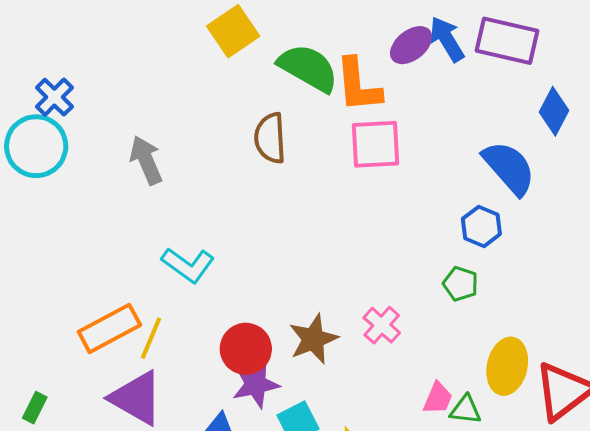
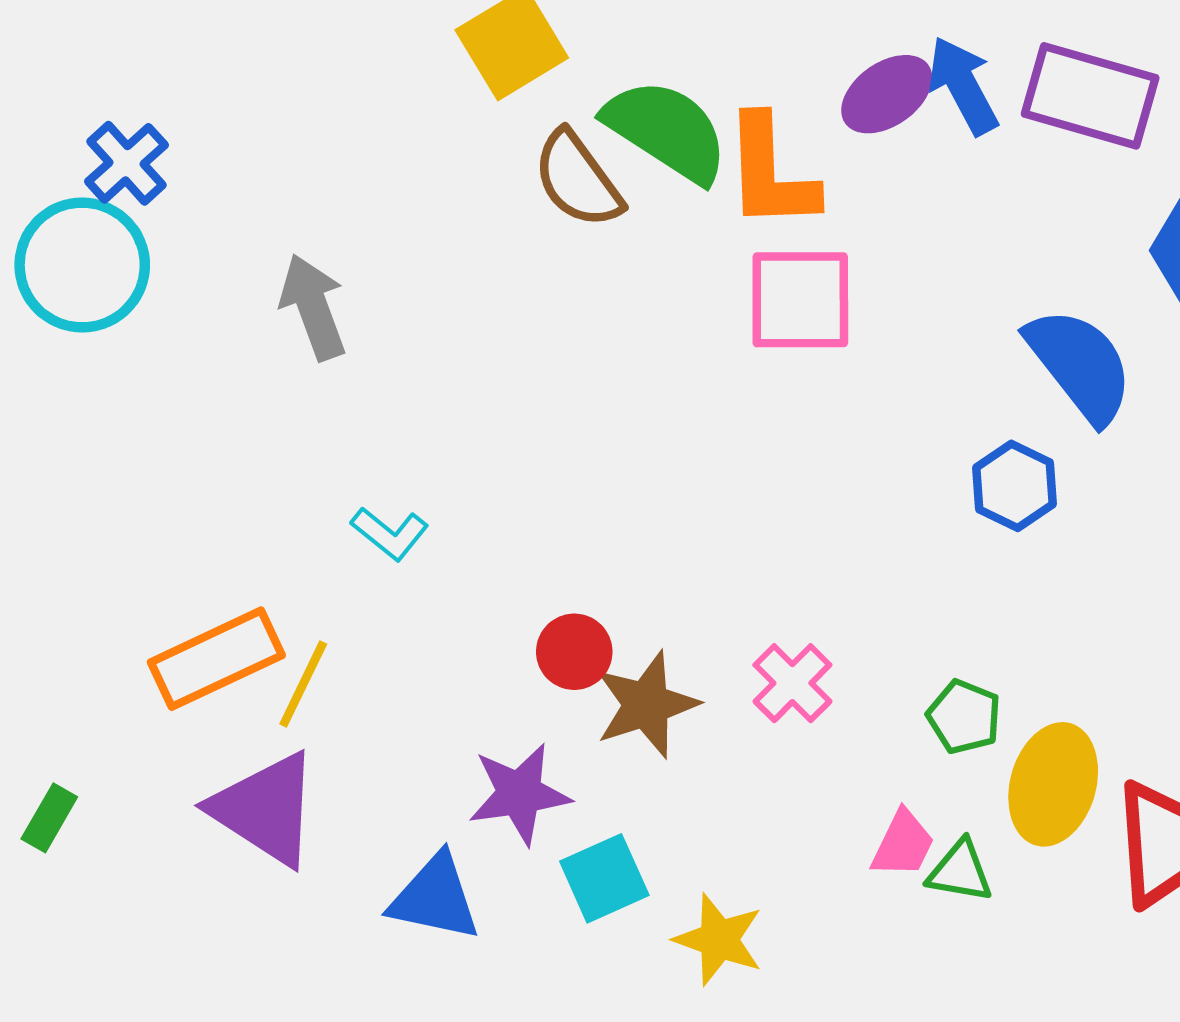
brown semicircle: (270, 138) -> (578, 179), moved, turned -36
cyan L-shape: (188, 265) -> (390, 533), size x0.7
green pentagon: (460, 284) -> (964, 717), moved
red circle: (246, 349) -> (574, 652), moved, size x0.7

